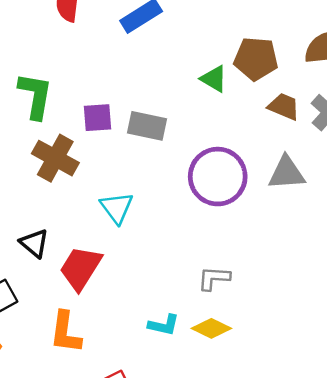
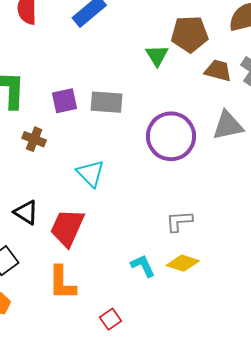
green triangle: (214, 79) -> (157, 55), turned 35
brown cross: (55, 158) -> (34, 139), size x0.6
cyan L-shape: (164, 325) -> (143, 266), turned -120

